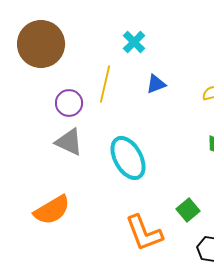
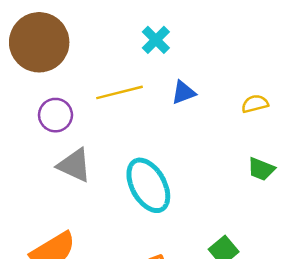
yellow line: (105, 84) -> (119, 92), turned 63
purple circle: (69, 103) -> (55, 115), moved

